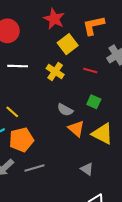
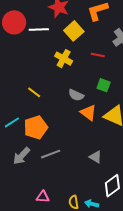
white line: (18, 66) -> (39, 29), moved
yellow line: (12, 112) -> (34, 92), moved
gray triangle: (87, 169) -> (96, 157), moved

